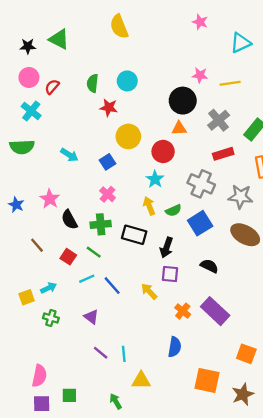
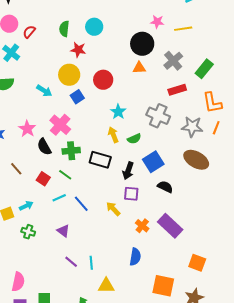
yellow circle: (128, 136) -> (69, 75), moved
red circle: (163, 151) -> (103, 80), moved
pink cross: (108, 194) -> (60, 125), moved, size x1.5
blue square: (200, 223) -> (153, 162), moved

